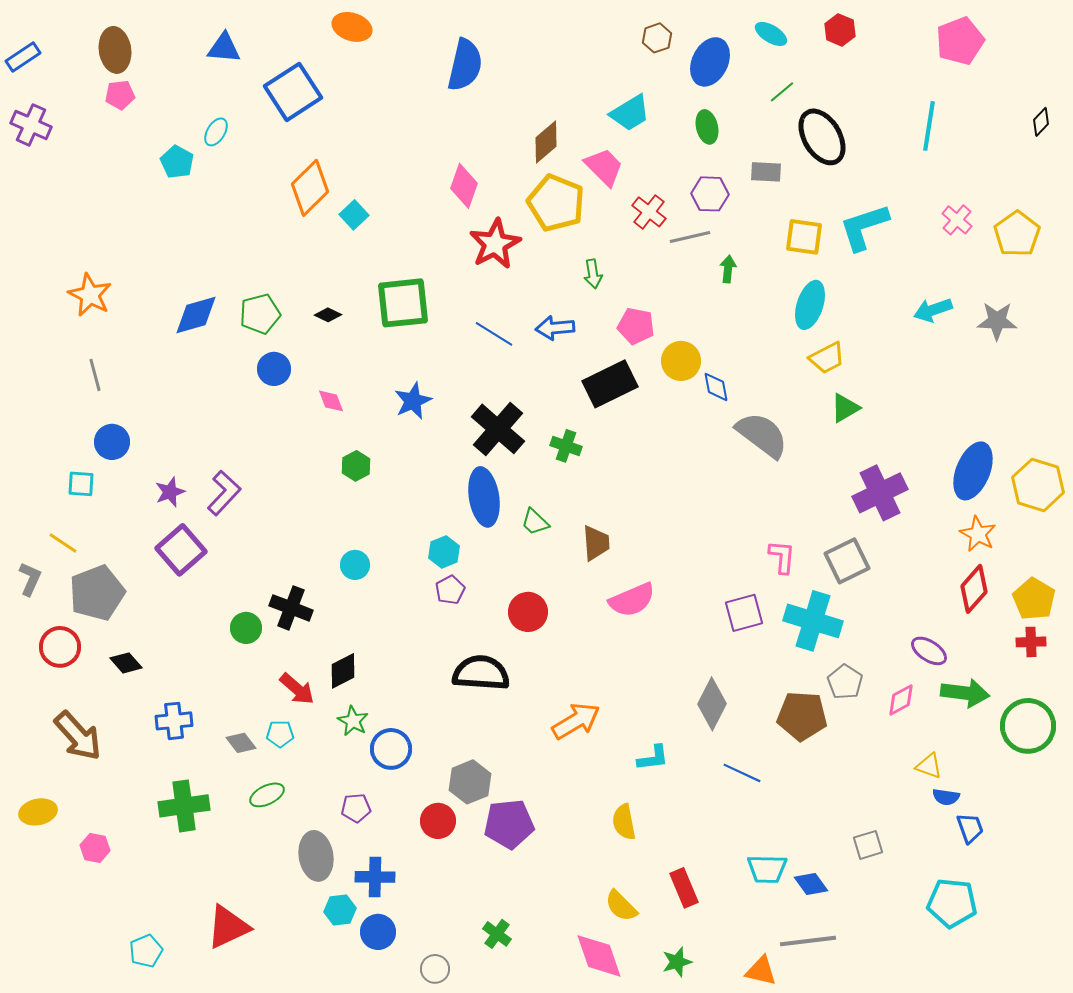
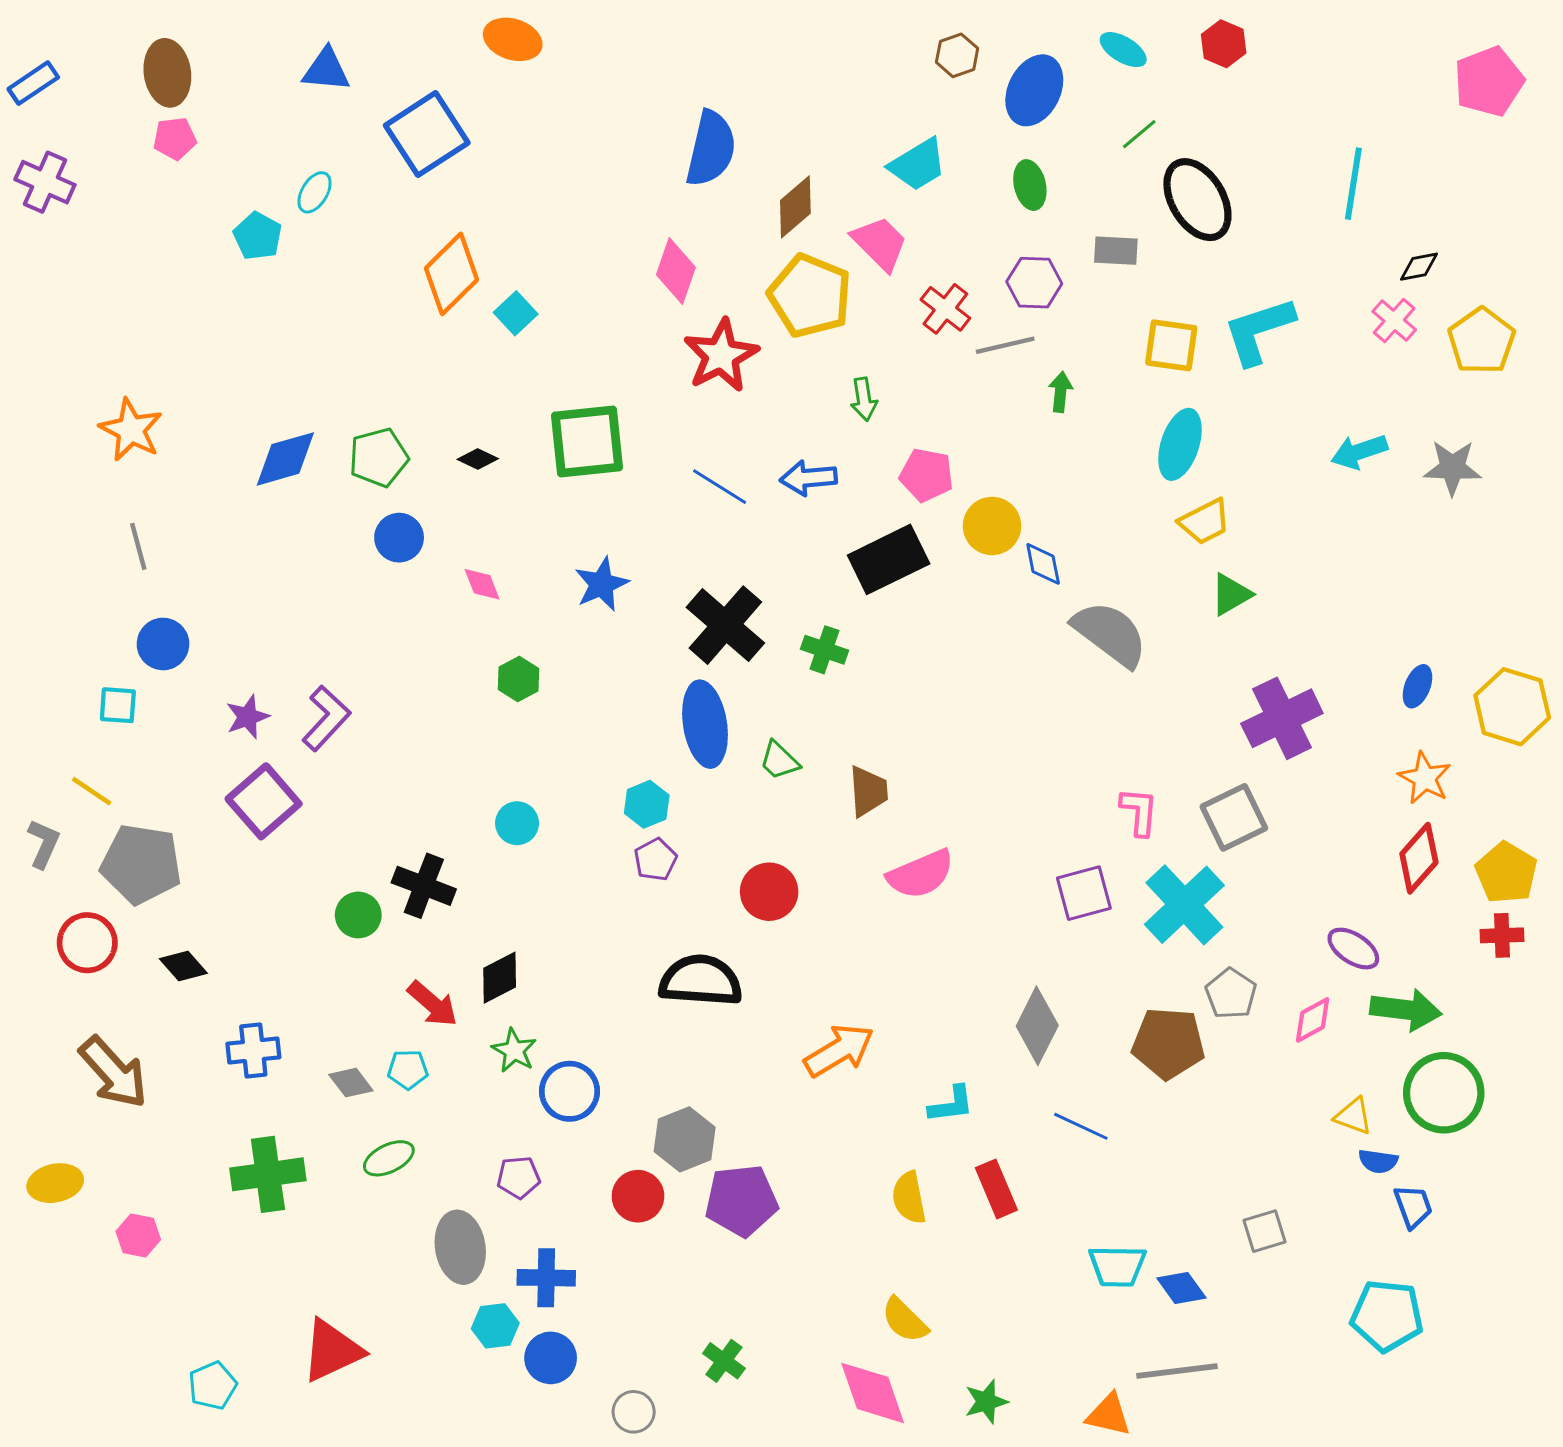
pink pentagon: (960, 41) -> (1489, 82), moved
blue semicircle: (465, 65) -> (711, 149), moved
black diamond: (1041, 122) -> (1419, 267), moved, turned 36
blue ellipse: (973, 471) -> (1417, 686), size x0.5
gray pentagon: (97, 593) -> (141, 864), turned 30
cyan cross: (813, 621) -> (1184, 905), turned 30
green circle: (1028, 726) -> (1444, 1093), moved
red rectangle: (684, 888) -> (996, 1189), moved

